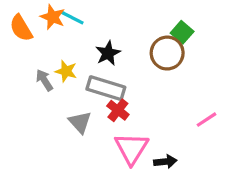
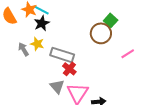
black star: (108, 53) -> (42, 23), moved
pink line: (207, 120) -> (128, 54), moved
gray triangle: (80, 122) -> (57, 87), moved

